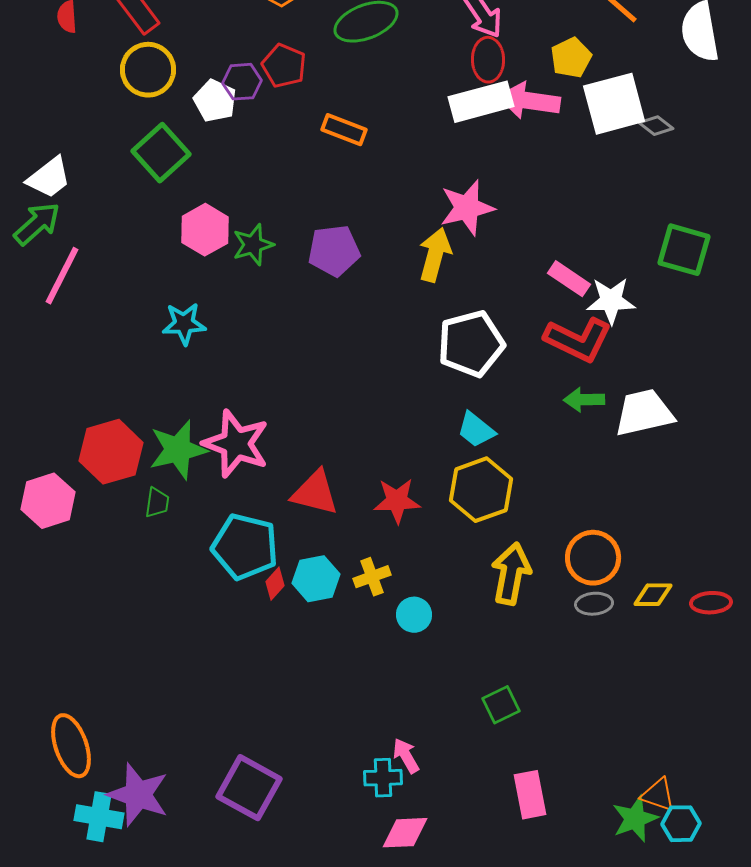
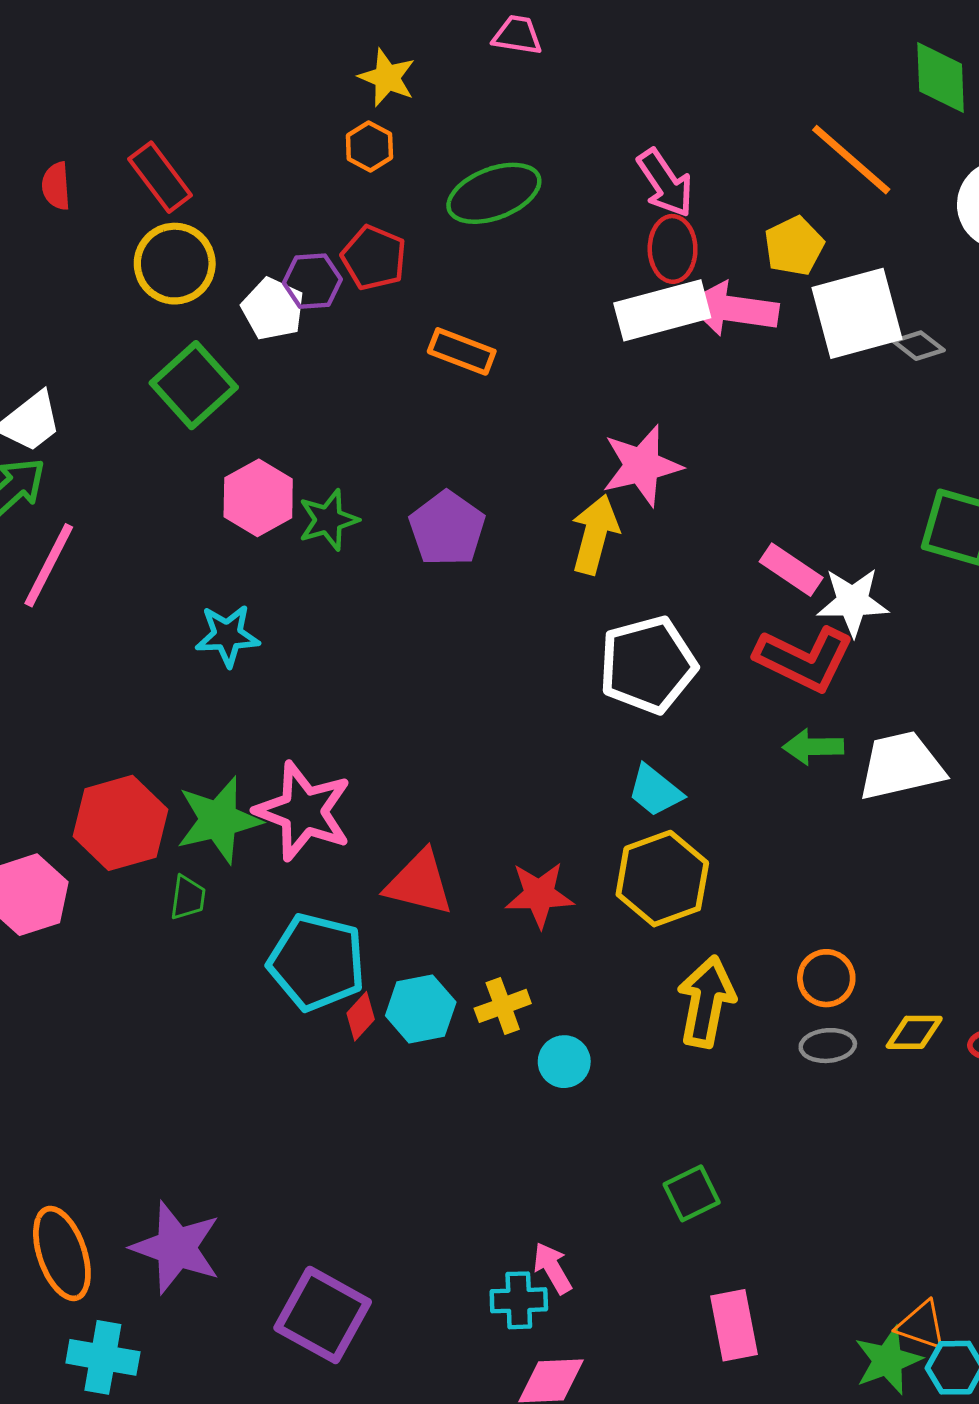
purple pentagon: (334, 251) -> (447, 529), turned -30
orange circle: (593, 558) -> (826, 978), size x0.7
purple star: (138, 795) -> (176, 1248), moved

